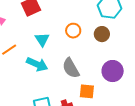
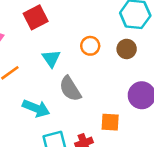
cyan arrow: (37, 64) -> (36, 108), moved
gray semicircle: (71, 68) -> (70, 89), moved

